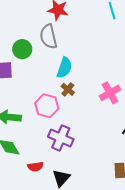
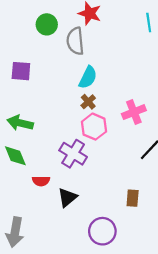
green circle: (22, 49) -> (47, 24), moved
pink hexagon: (47, 106) -> (94, 127), moved

